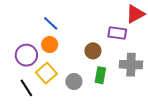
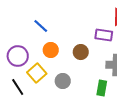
orange circle: (50, 45) -> (51, 50), moved
green rectangle: (100, 75) -> (102, 88), moved

